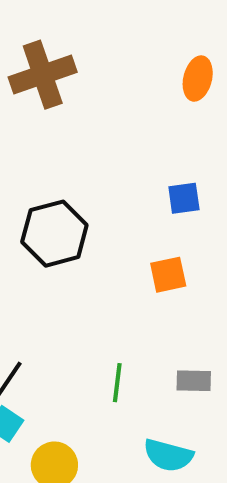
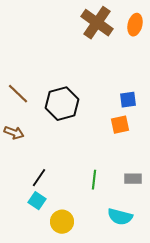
brown cross: (43, 75) -> (97, 23), moved, turned -36
blue square: (184, 198) -> (128, 100), moved

